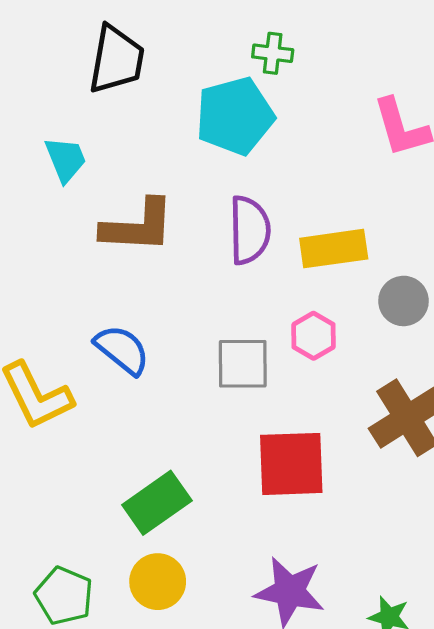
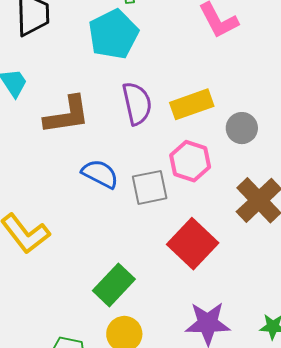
pink hexagon: (313, 336) -> (190, 161), size x1.4
blue semicircle: (122, 350) -> (100, 174), moved
red square: (291, 464) -> (193, 244), turned -33

